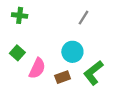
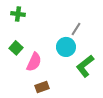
gray line: (83, 18) -> (76, 29), moved
brown rectangle: (63, 77) -> (42, 87), moved

